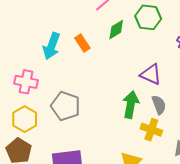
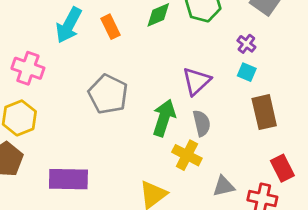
purple triangle: (151, 74) -> (196, 81), turned 45
gray pentagon: (66, 106) -> (108, 94), moved

